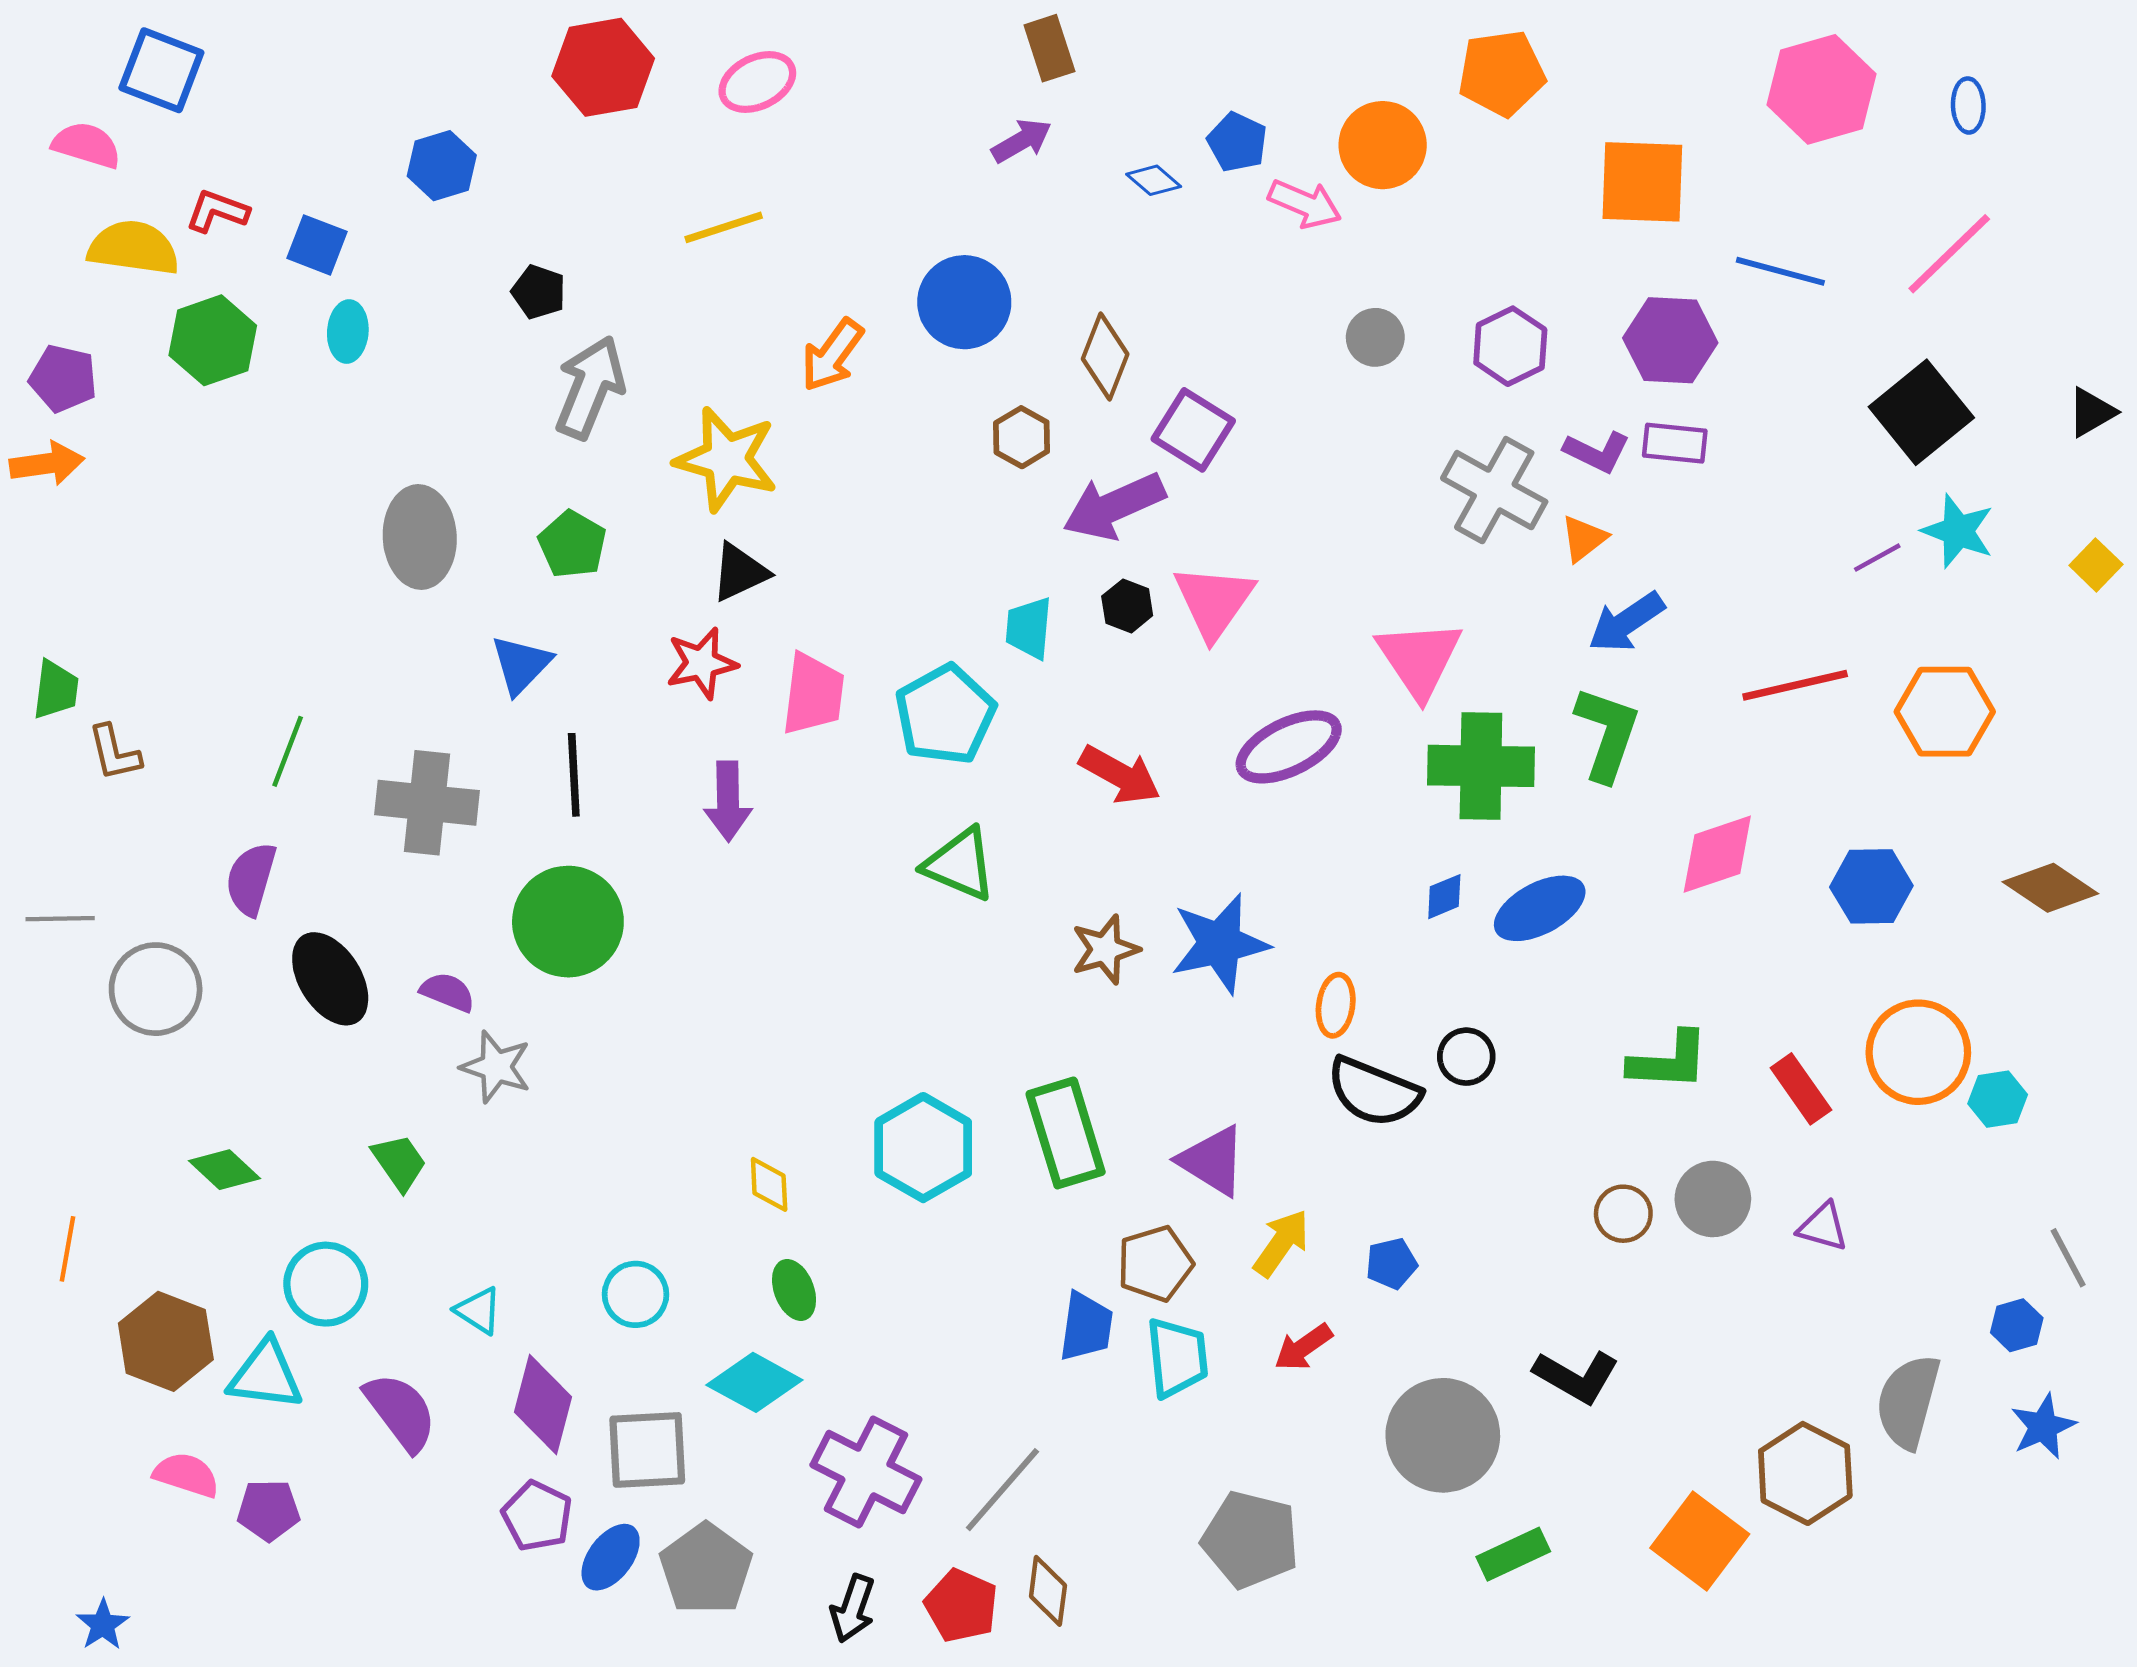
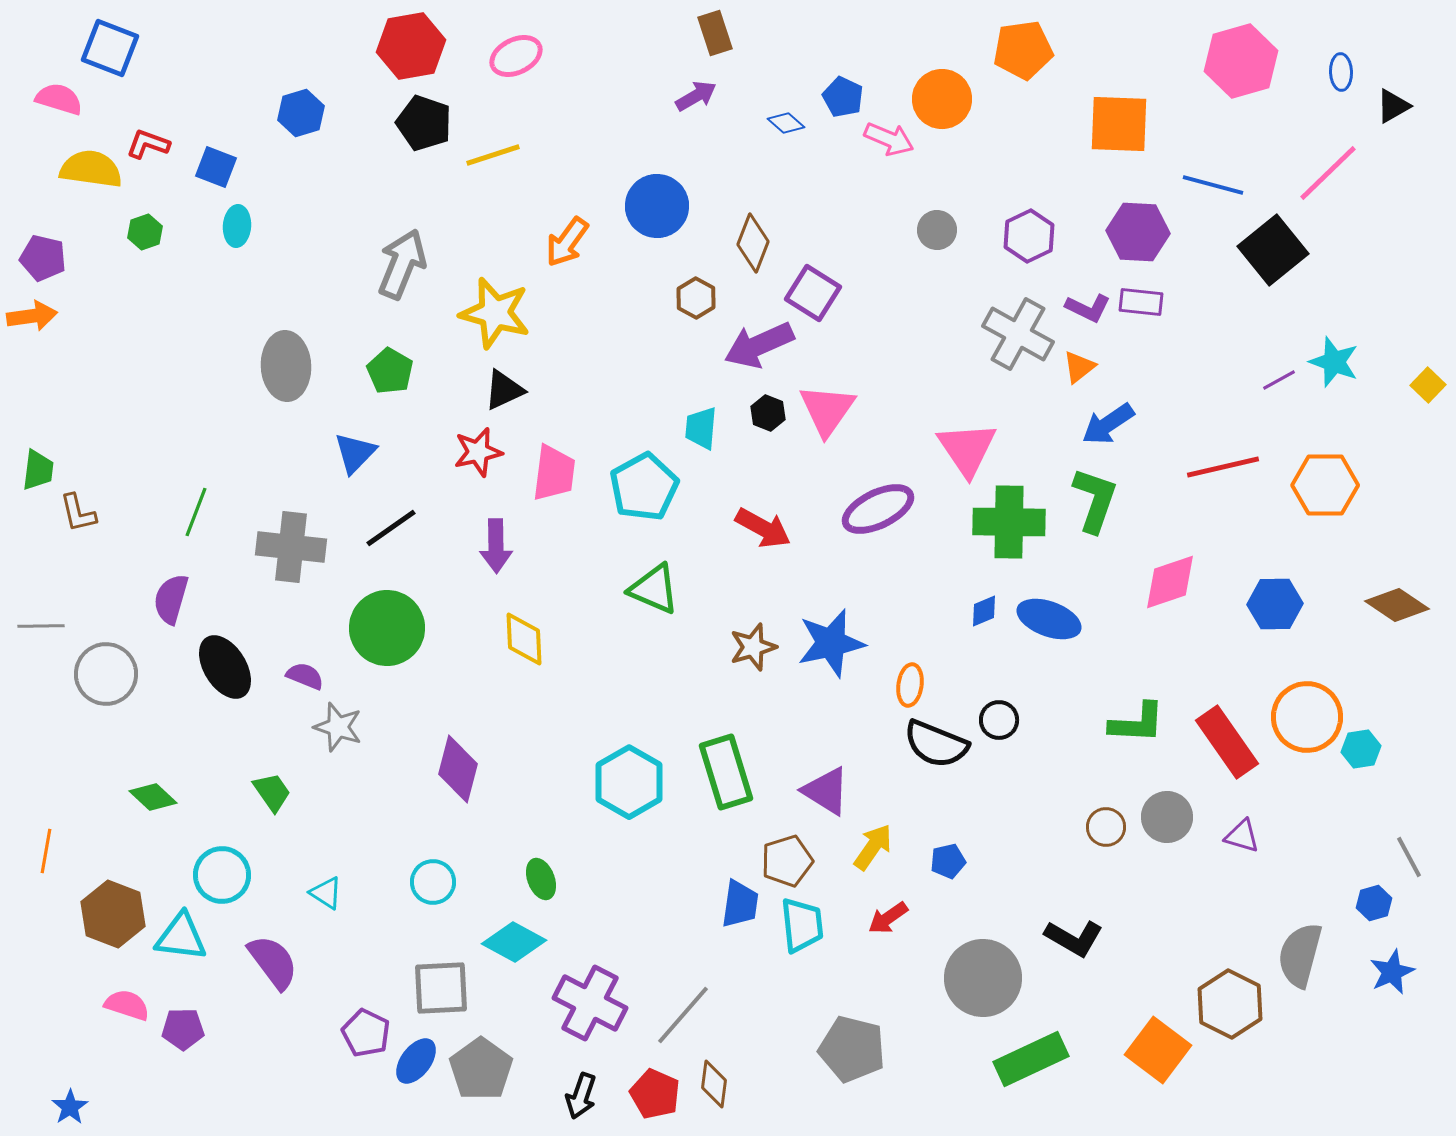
black pentagon: (539, 292) -> (424, 123), moved, size x1.5
green hexagon: (213, 340) -> (145, 232), size x0.6
black square: (1921, 412) -> (1273, 250), moved
black triangle: (2092, 412) -> (1393, 106), moved
black line: (574, 775) -> (391, 528), turned 58
blue ellipse: (1540, 908) -> (1049, 619), turned 48
red rectangle: (1801, 1089) -> (1227, 742), size x1.5
yellow diamond: (769, 1184) -> (524, 639), moved, size x1.4
purple diamond: (543, 1404) -> (458, 769), moved
green rectangle: (1513, 1554) -> (1031, 1059), size x1.5

